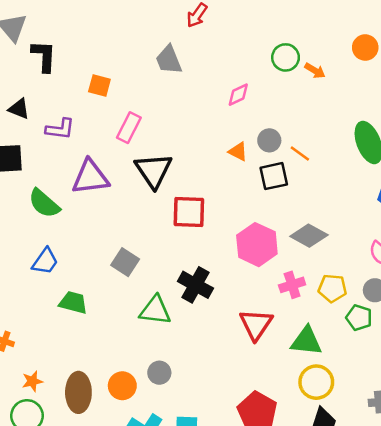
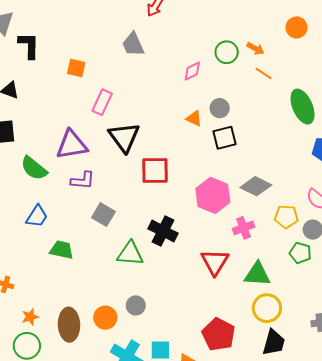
green circle: (286, 57) -> (227, 52), moved
purple L-shape: (60, 129) -> (83, 180), moved
orange line: (300, 153) -> (264, 73), moved
yellow pentagon: (332, 288) -> (286, 217), moved

